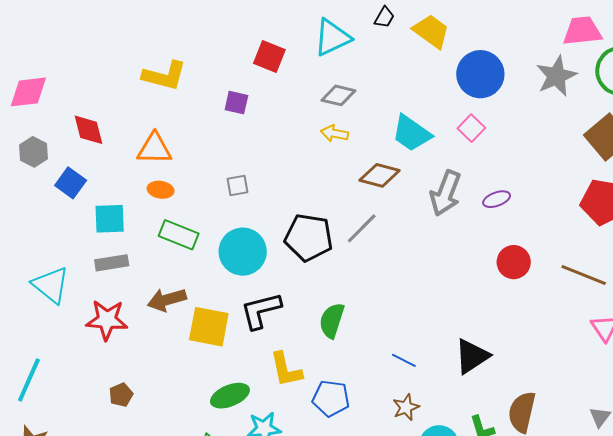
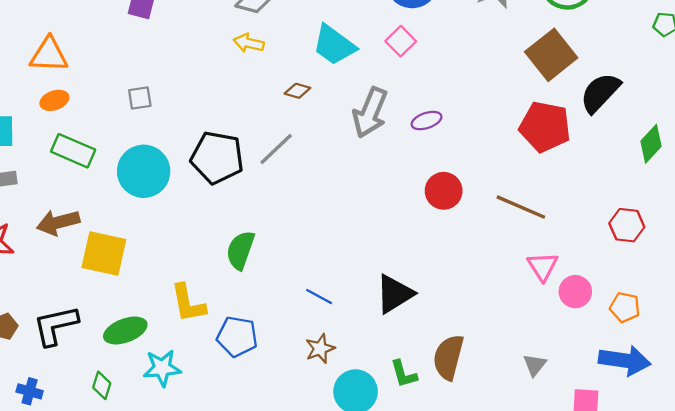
brown diamond: (380, 175) -> (297, 91), size x0.6
orange ellipse: (161, 190) -> (54, 100), turned -30
black L-shape: (261, 311) -> (56, 325), moved

